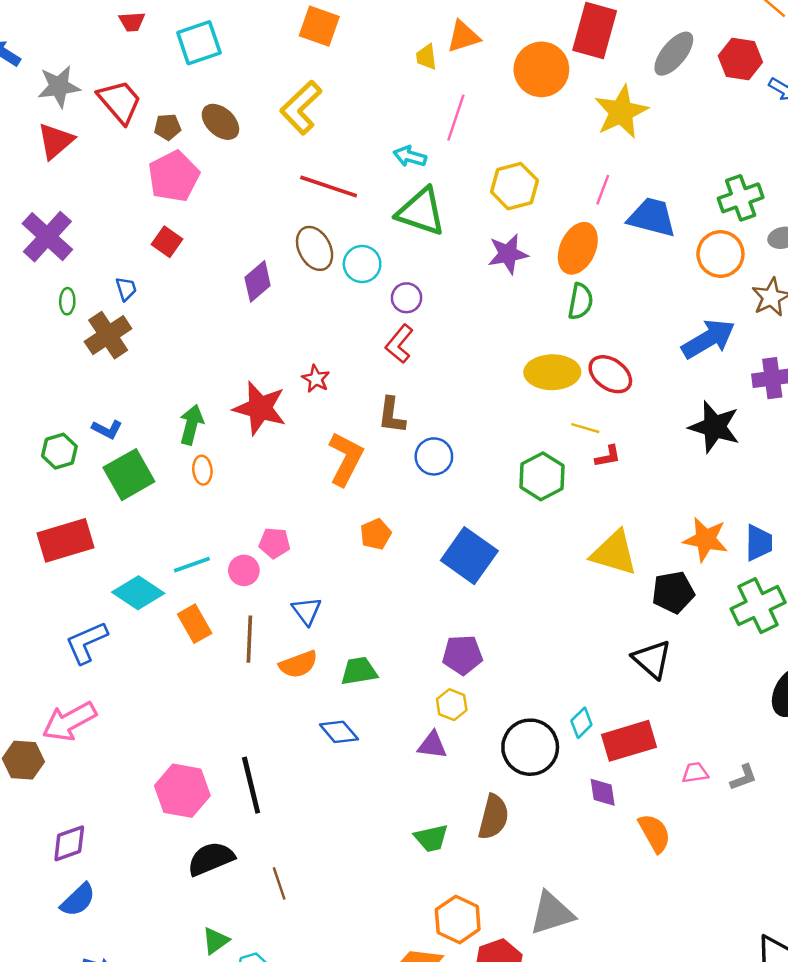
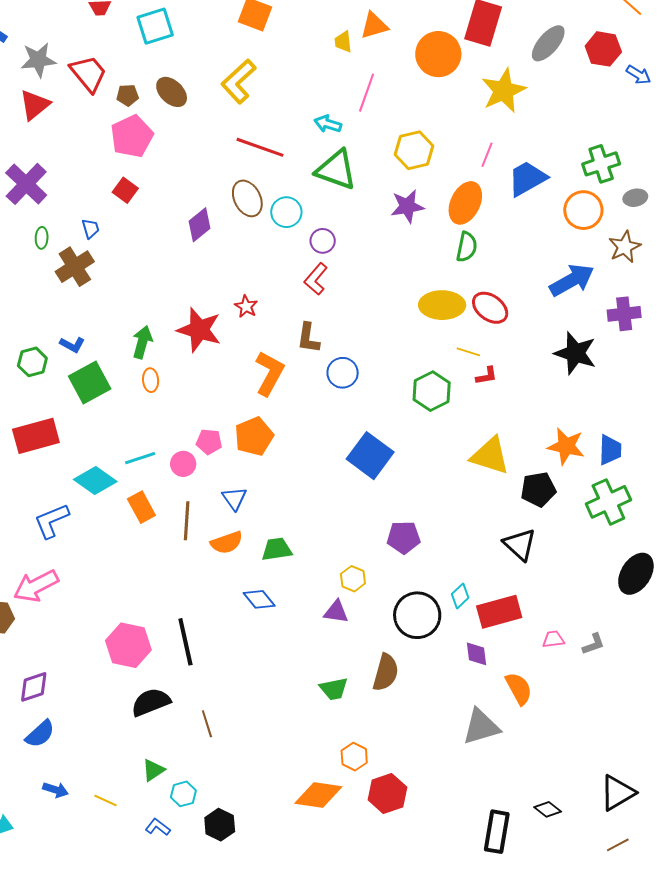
blue trapezoid: (652, 217) -> (527, 178), turned -45
orange pentagon: (376, 534) -> (254, 436), moved, size x1.5
purple pentagon: (462, 655) -> (404, 537), moved
gray triangle: (552, 913) -> (481, 727), moved
orange hexagon: (458, 919) -> (354, 757), size x0.7

